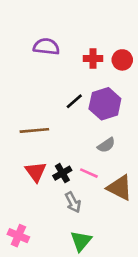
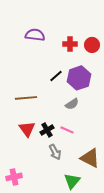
gray semicircle: (106, 145) -> (72, 104), moved
brown triangle: (120, 188) -> (90, 158), moved
pink cross: (18, 236) -> (14, 177), turned -35
green triangle: (81, 241) -> (72, 181), moved

